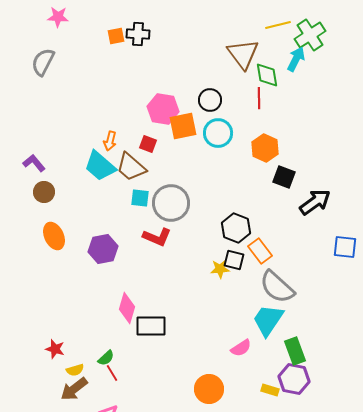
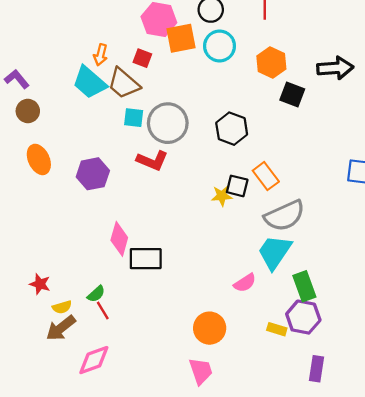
black arrow: (315, 202) -> (335, 68), moved, turned 32
black hexagon: (236, 228) -> (232, 129), moved
gray semicircle: (277, 287) -> (285, 216), turned -66

